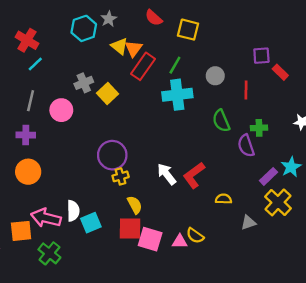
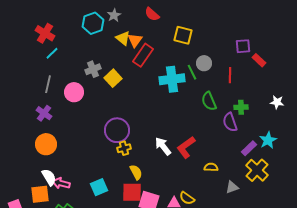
yellow square: (188, 30) -> (183, 35), moved
green line: (175, 65) -> (192, 72), moved, turned -56
purple cross: (26, 135) -> (44, 113), turned 35
white semicircle: (73, 211) -> (49, 177), moved, turned -30
pink arrow: (46, 218) -> (61, 183), size x0.7

